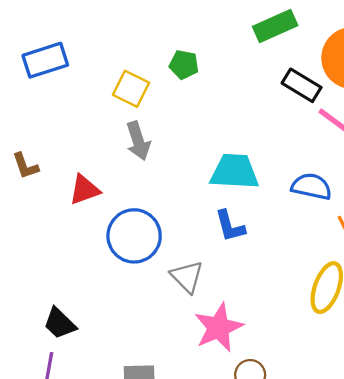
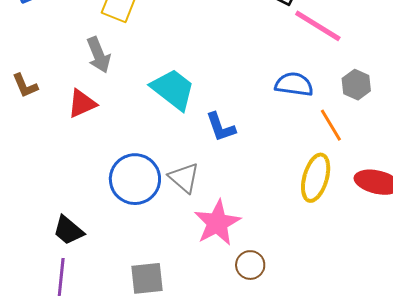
gray arrow: (138, 141) -> (99, 55), moved
cyan trapezoid: (234, 172) -> (173, 89), moved, turned 39
blue circle: (134, 236) -> (135, 179), moved

